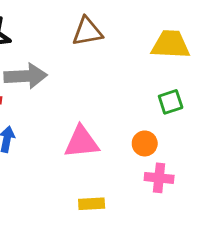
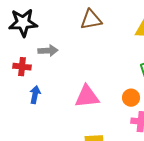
gray arrow: (26, 76) -> (48, 51), size x0.7

